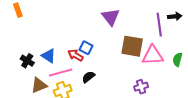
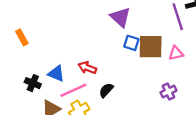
orange rectangle: (18, 10) -> (22, 37), moved
blue square: (86, 48) -> (131, 43), moved
pink triangle: (153, 55) -> (176, 53), size x0.6

